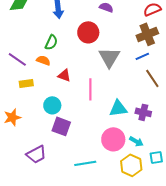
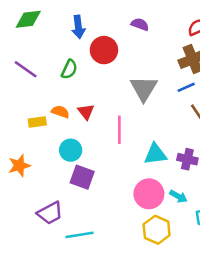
red circle: (88, 32) -> (104, 50), moved
purple line: (17, 59) -> (26, 69), moved
orange semicircle: (43, 60) -> (60, 112), moved
red triangle: (64, 75) -> (86, 112), turned 32
cyan line: (85, 163) -> (80, 235), moved
yellow hexagon: (131, 165) -> (157, 230), moved

